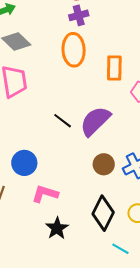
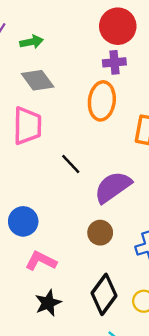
black line: (63, 121) -> (71, 164), moved
brown circle: (104, 164) -> (100, 233), moved

